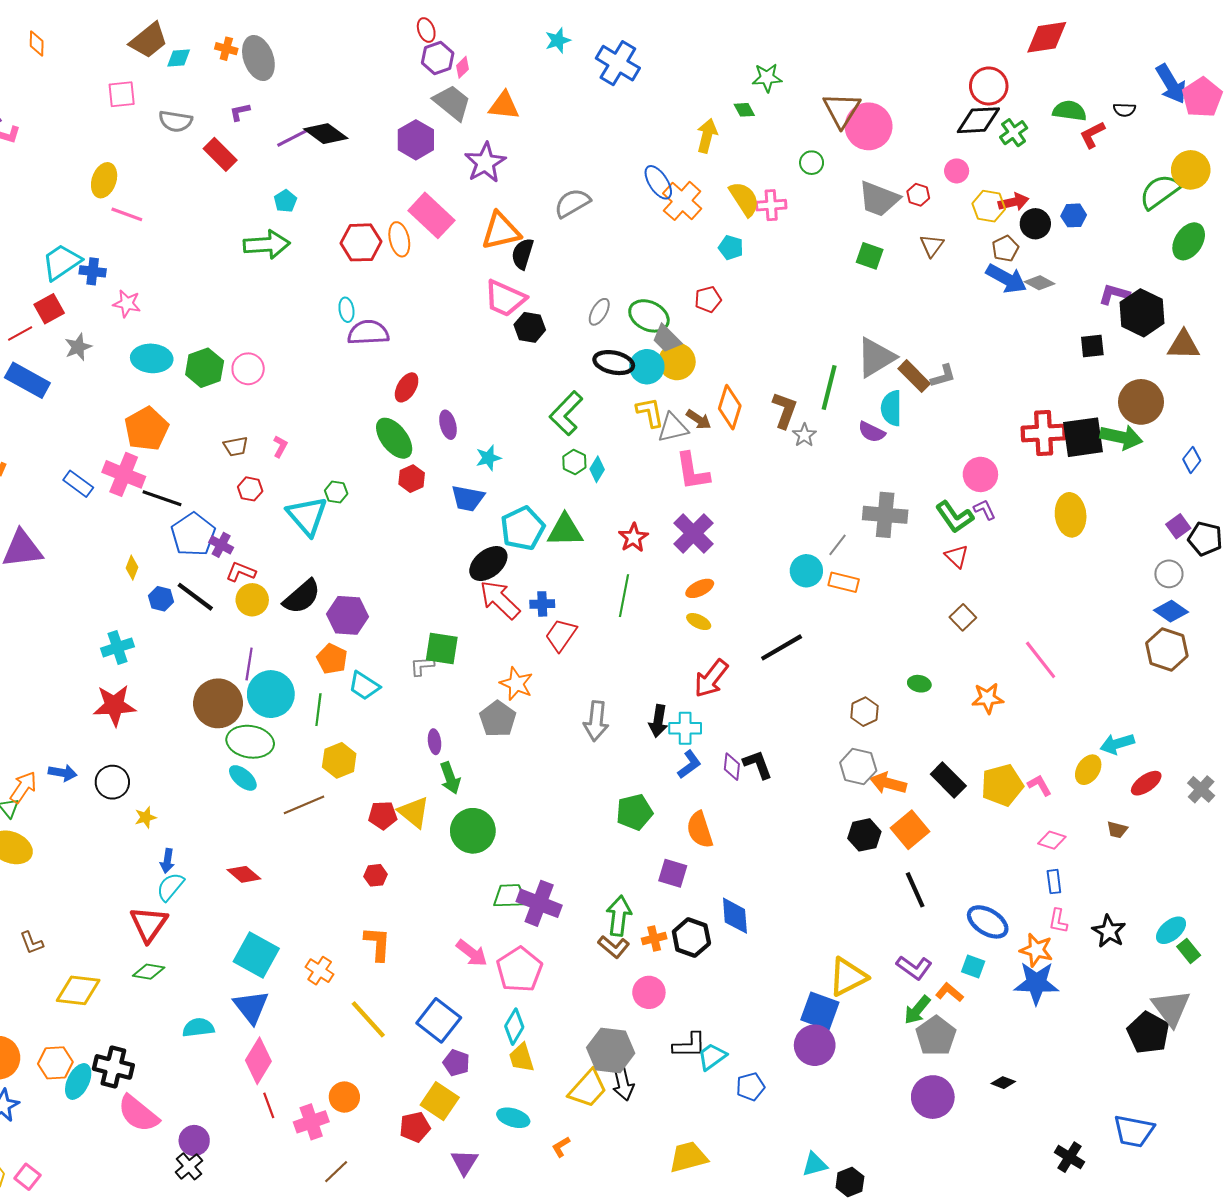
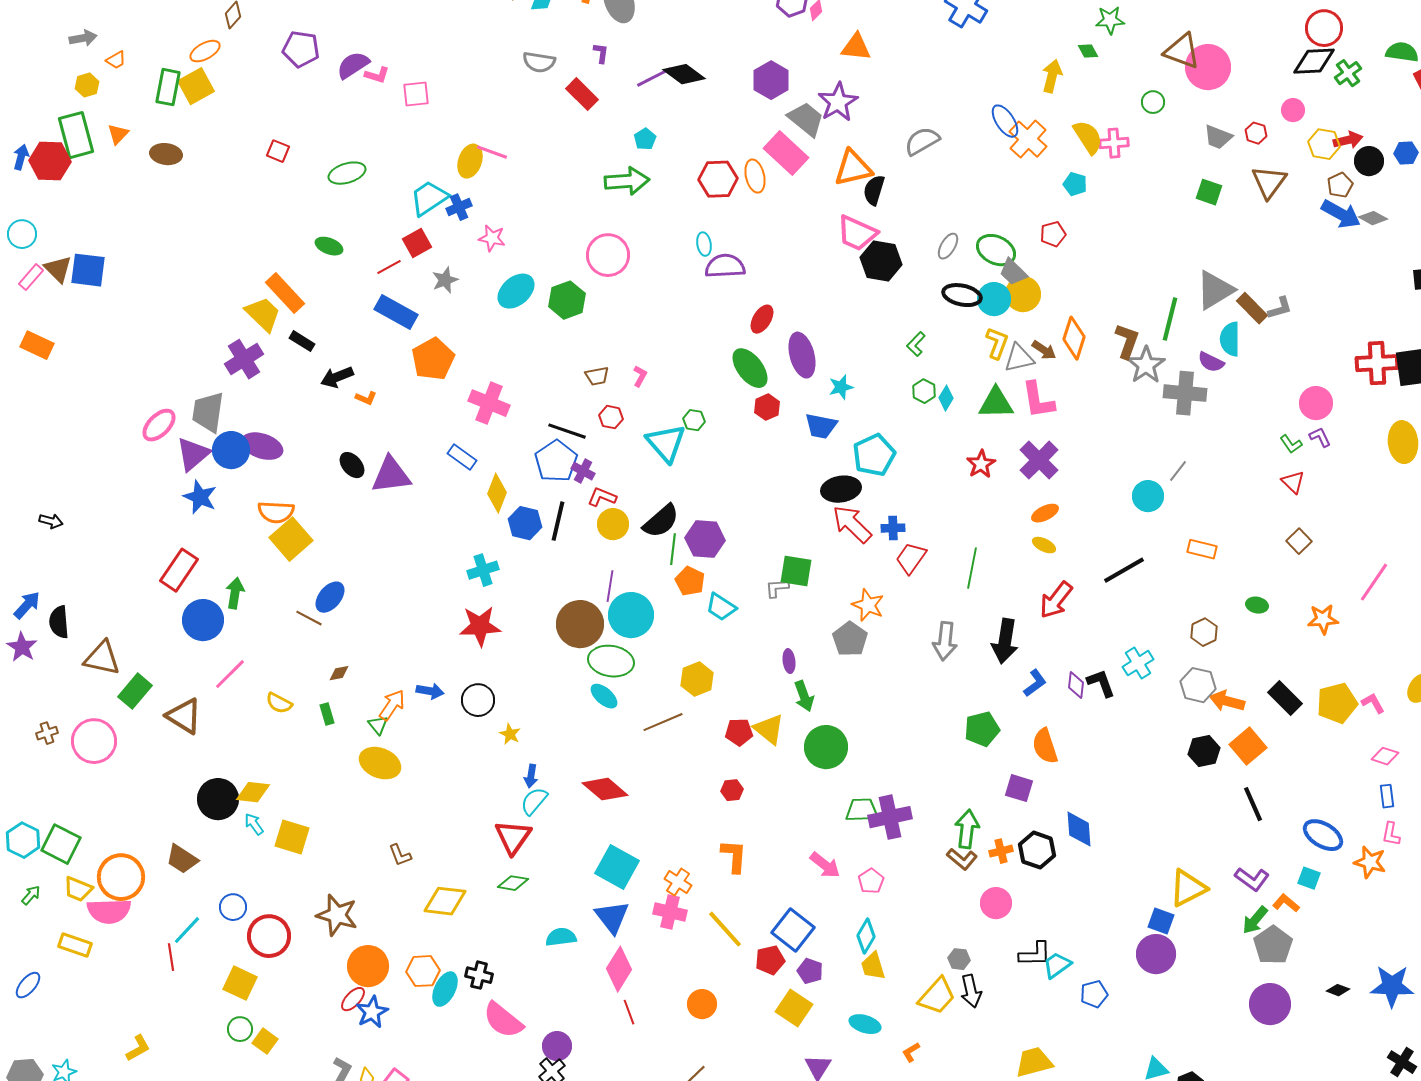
pink square: (122, 94) -> (416, 94), moved
gray trapezoid: (452, 103) -> (806, 119), moved
brown triangle: (842, 110) -> (1182, 51), turned -42
purple L-shape: (240, 112) -> (601, 53), turned 110
yellow ellipse: (104, 180) -> (470, 161), moved
gray trapezoid: (879, 199) -> (1218, 137), size x0.7
brown triangle: (932, 246) -> (1269, 182), size x1.5
blue cross: (93, 271) -> (459, 207), turned -30
black hexagon: (530, 327) -> (881, 261), size x1.4
cyan ellipse: (152, 358) -> (516, 291), turned -45
pink circle: (248, 369) -> (608, 255), moved, size x1.4
yellow L-shape: (650, 412) -> (997, 343), turned 32
green L-shape: (566, 413) -> (916, 344), size x0.6
purple ellipse: (448, 425) -> (802, 355), size x1.6
orange pentagon: (147, 429) -> (433, 359), moved
gray star: (804, 435) -> (1146, 365), size x1.6
blue rectangle: (78, 484) -> (462, 457), moved
black line: (162, 498) -> (567, 431), moved
gray cross: (885, 515) -> (1185, 393), moved
green L-shape: (955, 517) -> (1291, 444), size x0.6
green triangle: (565, 530) -> (996, 403), moved
black ellipse: (488, 564) -> (841, 489), turned 30
yellow diamond: (132, 568) -> (497, 493), size x1.6
orange rectangle: (844, 582) -> (1202, 549), moved
green line: (624, 596) -> (972, 568), moved
black line: (195, 597) -> (558, 521), turned 66
blue hexagon: (161, 599) -> (525, 523), size x1.4
pink line: (1041, 660) -> (1374, 582), turned 72
green line: (318, 710) -> (673, 549), moved
black arrow: (658, 721) -> (1005, 641), size x1.4
cyan cross: (685, 728) -> (1138, 663), moved, turned -32
yellow star: (145, 817) -> (510, 734), turned -30
red diamond: (244, 874) -> (605, 789), size x1.4
purple cross: (539, 903) -> (890, 817), turned -33
pink pentagon: (519, 970) -> (871, 881), size x0.6
blue star: (1036, 983) -> (1392, 986), moved
blue square: (820, 1011) -> (1161, 921), size x0.7
gray hexagon: (611, 1050) -> (959, 959), size x0.5
black cross: (113, 1067) -> (479, 975), size x0.7
pink cross: (311, 1122) -> (670, 912), moved, turned 32
red pentagon: (415, 1127) -> (770, 960), moved

